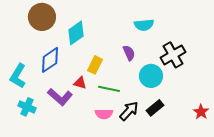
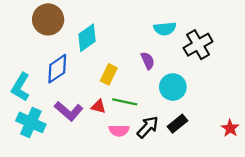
black cross: (173, 55) -> (198, 45), moved
red triangle: (80, 83) -> (98, 106), moved
cyan cross: (27, 107) -> (31, 122), size x1.4

